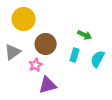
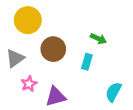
cyan semicircle: (98, 59) -> (113, 92), moved
pink star: (36, 65) -> (29, 84), moved

